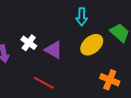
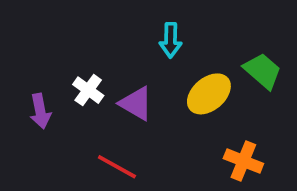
cyan arrow: (82, 17) -> (171, 40), moved

